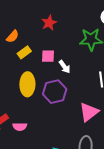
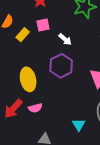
pink square: (48, 56) -> (43, 25), moved
yellow ellipse: (27, 84) -> (28, 79), moved

